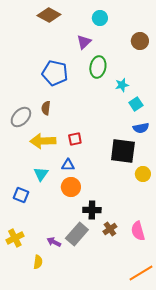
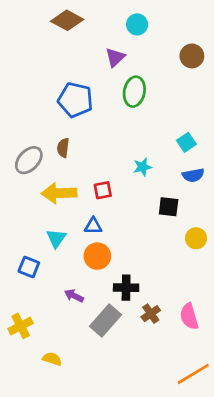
cyan star: (122, 85) -> (143, 167), moved
black square: (123, 151) -> (169, 207), size x0.6
purple arrow: (54, 242) -> (74, 296), moved
yellow semicircle: (38, 262) -> (52, 359), turned -80

